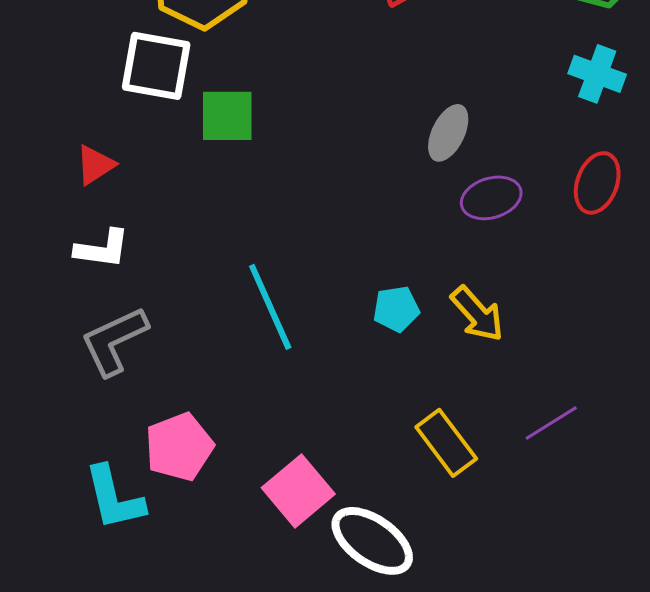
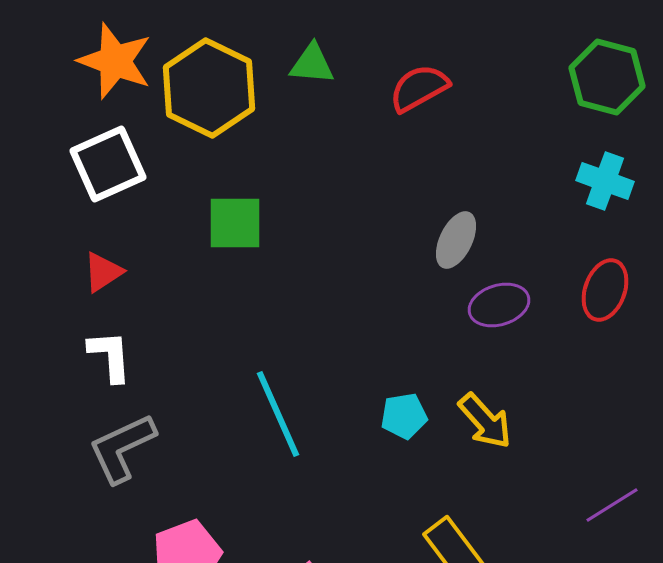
white square: (156, 66) -> (108, 164), moved, turned -34
white L-shape: (102, 249) -> (110, 356), turned -102
purple line: (551, 423) -> (612, 505), moved

